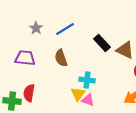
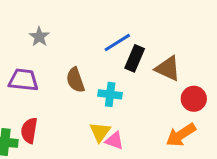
blue line: (65, 29) -> (117, 42), moved
black rectangle: (102, 43) -> (135, 58), turned 66
cyan cross: (87, 80) -> (110, 94), moved

